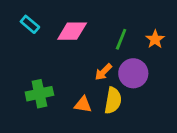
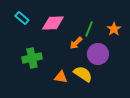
orange arrow: (103, 72) -> (76, 43), moved
green cross: (39, 94) -> (32, 58), moved
yellow semicircle: (113, 101) -> (83, 74), turned -66

